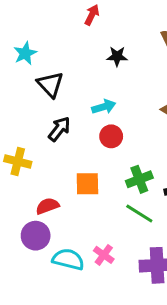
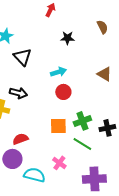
black arrow: (59, 129) -> (18, 93), moved, turned 66
orange square: (87, 184) -> (58, 126), moved
pink cross: (104, 255) -> (59, 163), moved

